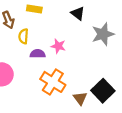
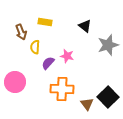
purple semicircle: (38, 54) -> (48, 63), turned -48
orange cross: (53, 82) -> (62, 89), turned -30

